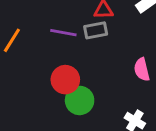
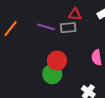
red circle: (65, 80) -> (57, 61), moved

